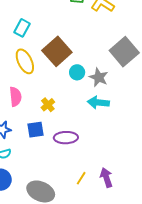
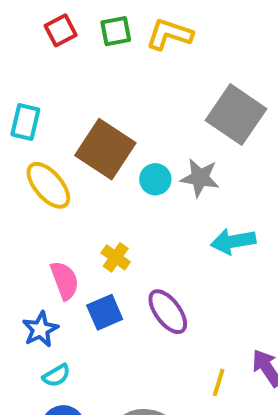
pink semicircle: (16, 97) -> (65, 280), moved
cyan arrow: (98, 102) -> (233, 241), moved
purple ellipse: (66, 138) -> (168, 312), turned 70

